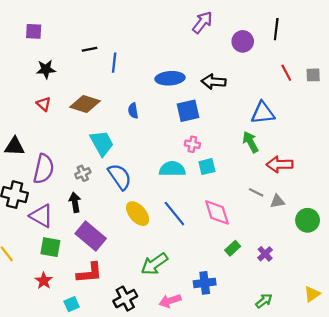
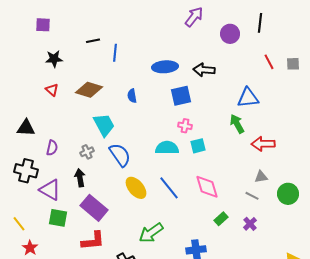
purple semicircle: (44, 169) -> (52, 148), size x0.6
gray line: (256, 192) -> (252, 196), moved
red star: (44, 281) -> (30, 248), moved

